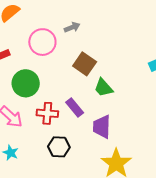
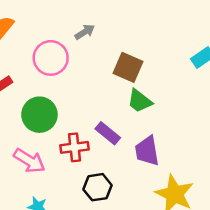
brown square: (85, 64) -> (128, 67), moved

